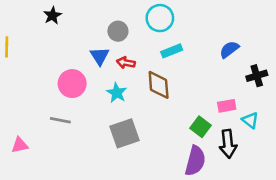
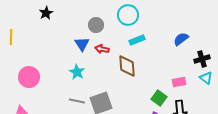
pink circle: (72, 84) -> (29, 77), moved
cyan star: (117, 93) -> (77, 72), moved
gray line: (60, 120) -> (77, 101), moved
cyan triangle: (250, 120) -> (206, 78), moved

